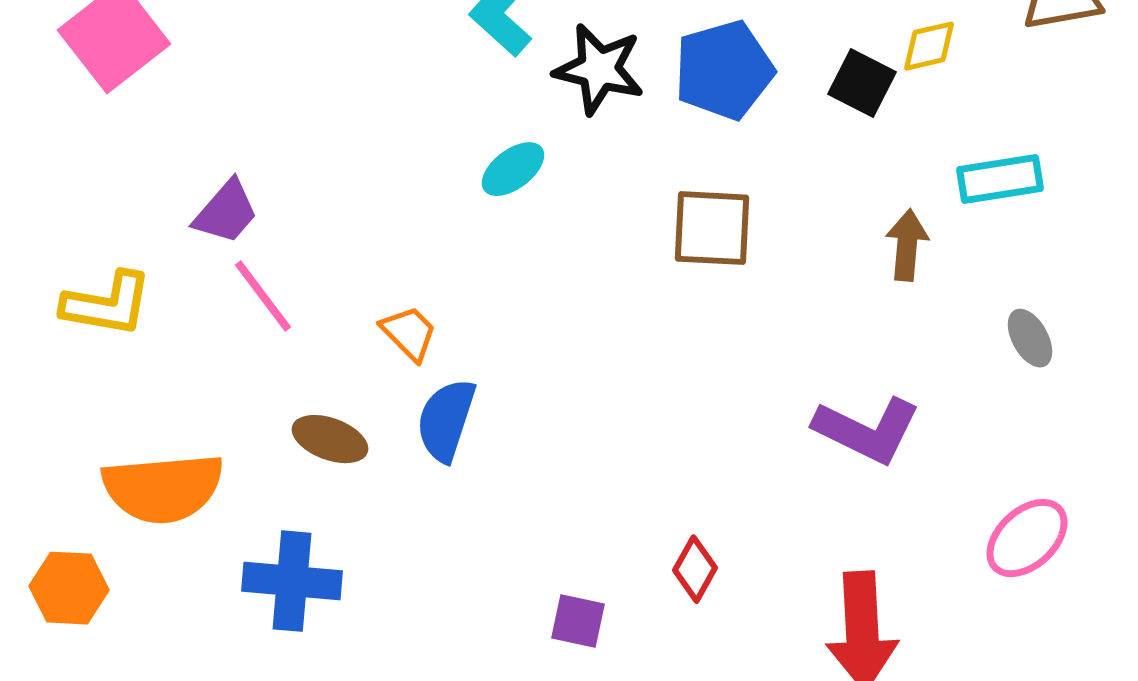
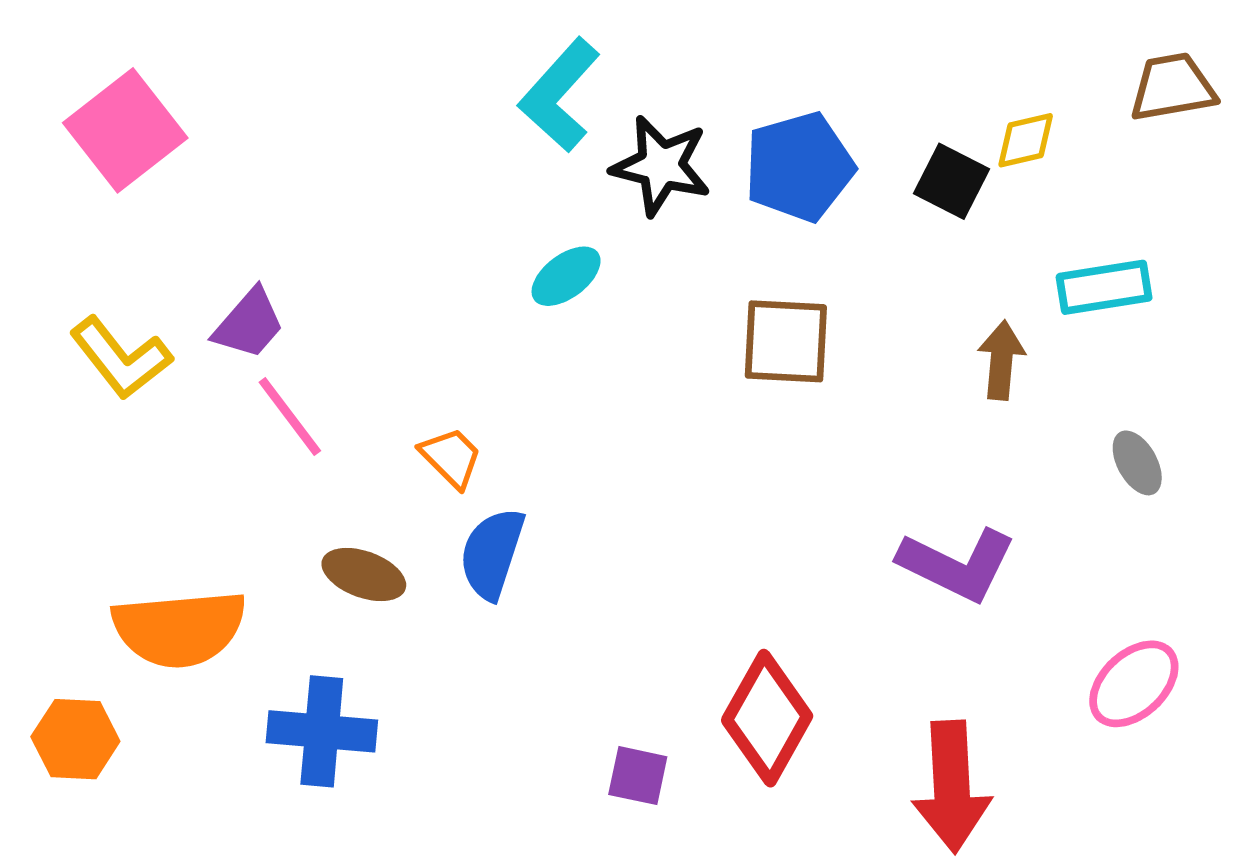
yellow L-shape: (107, 304) -> (121, 358), moved, turned 42
red diamond: (695, 569) -> (767, 718), size x1.8

